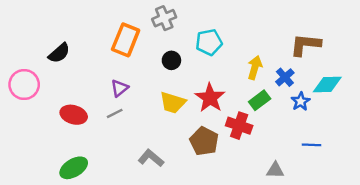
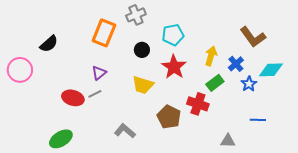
brown L-shape: (305, 45) -> (253, 37), turned -132
red star: (210, 98) -> (174, 67), moved
red ellipse: (74, 115) -> (73, 98), moved

